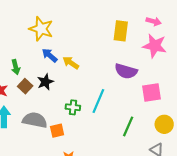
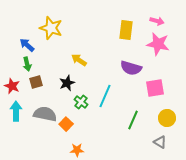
blue arrow: (50, 55) -> (27, 45), moved
black star: (45, 82) -> (67, 83), moved
brown square: (25, 86) -> (36, 82), turned 32
green cross: (73, 107) -> (81, 102), turned 32
orange square: (57, 131) -> (66, 124), turned -32

